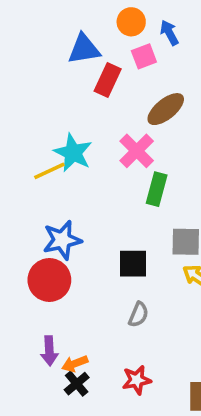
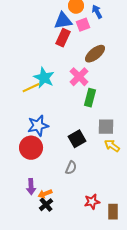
blue triangle: (84, 49) -> (63, 21), moved
black square: (133, 264) -> (77, 139), turned -30
gray semicircle: (138, 315) -> (71, 168), moved
red star: (137, 380) -> (92, 202), moved

